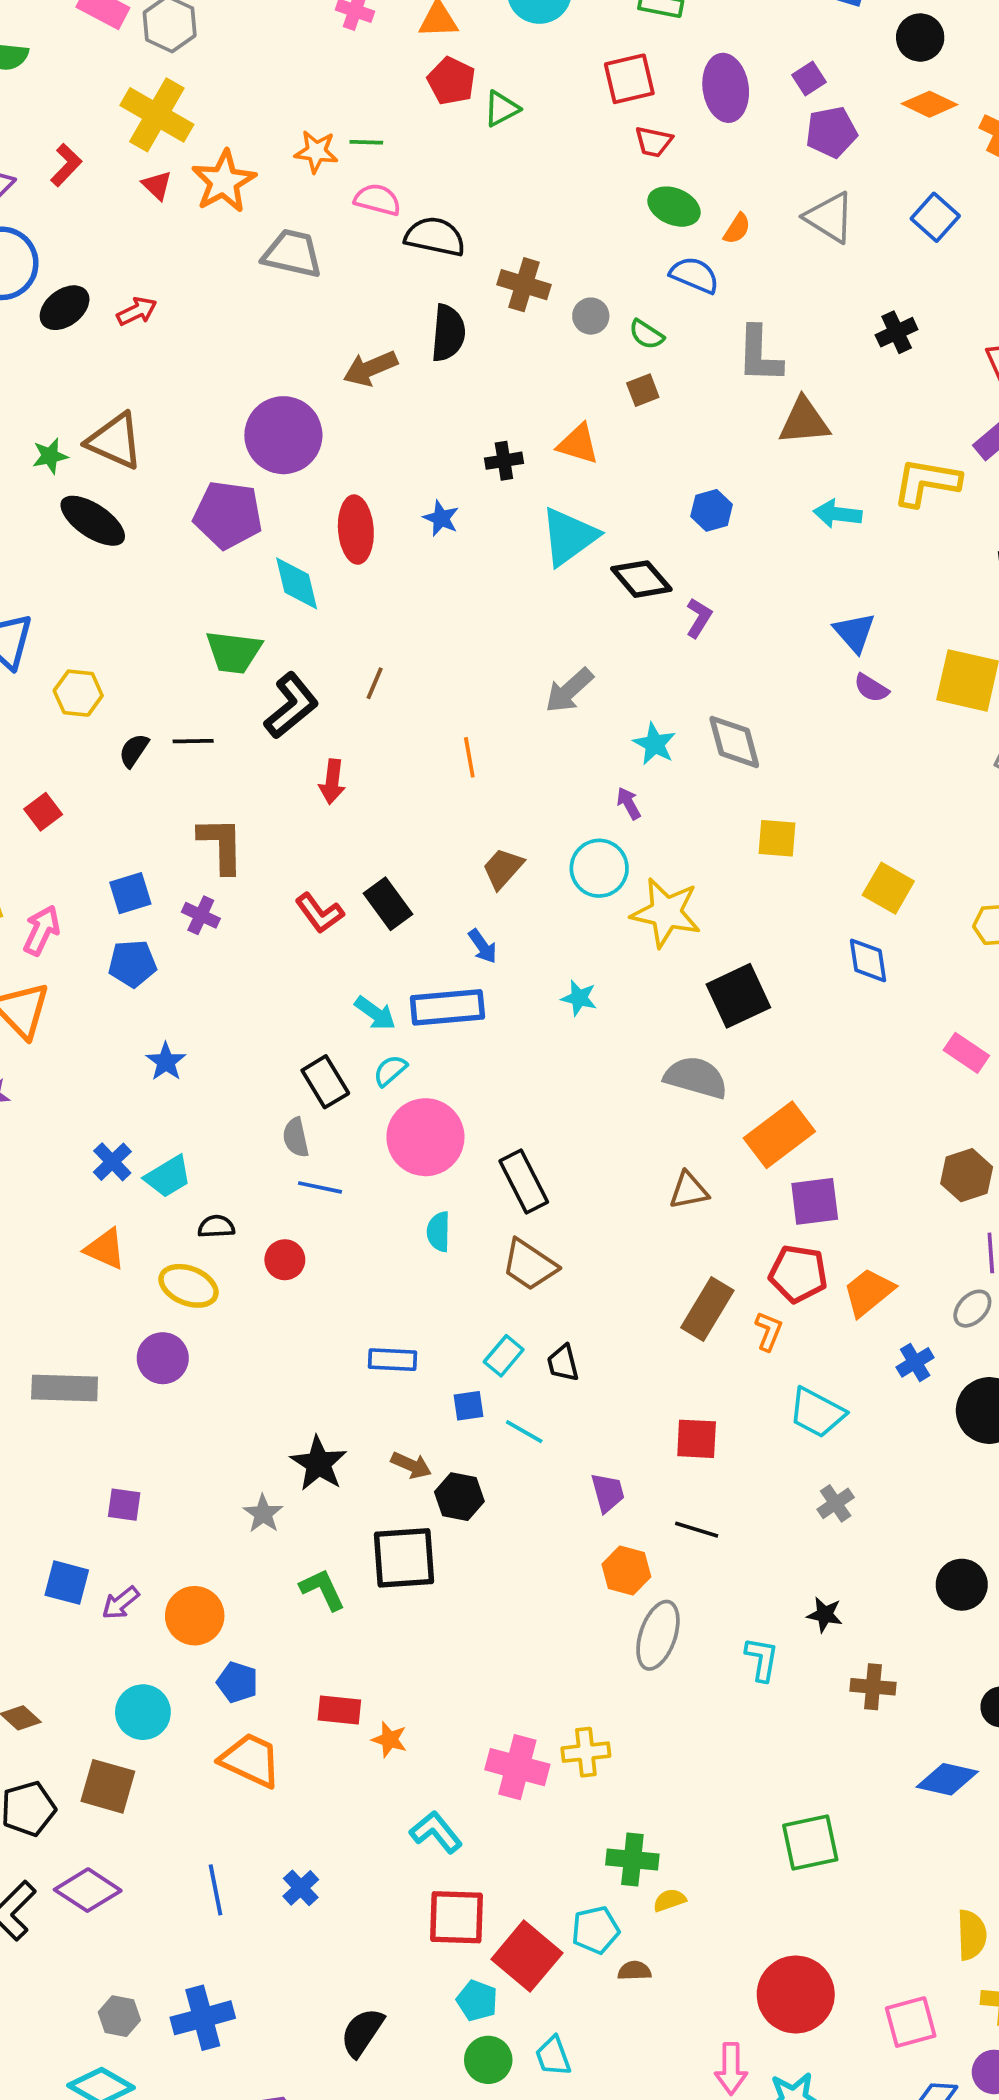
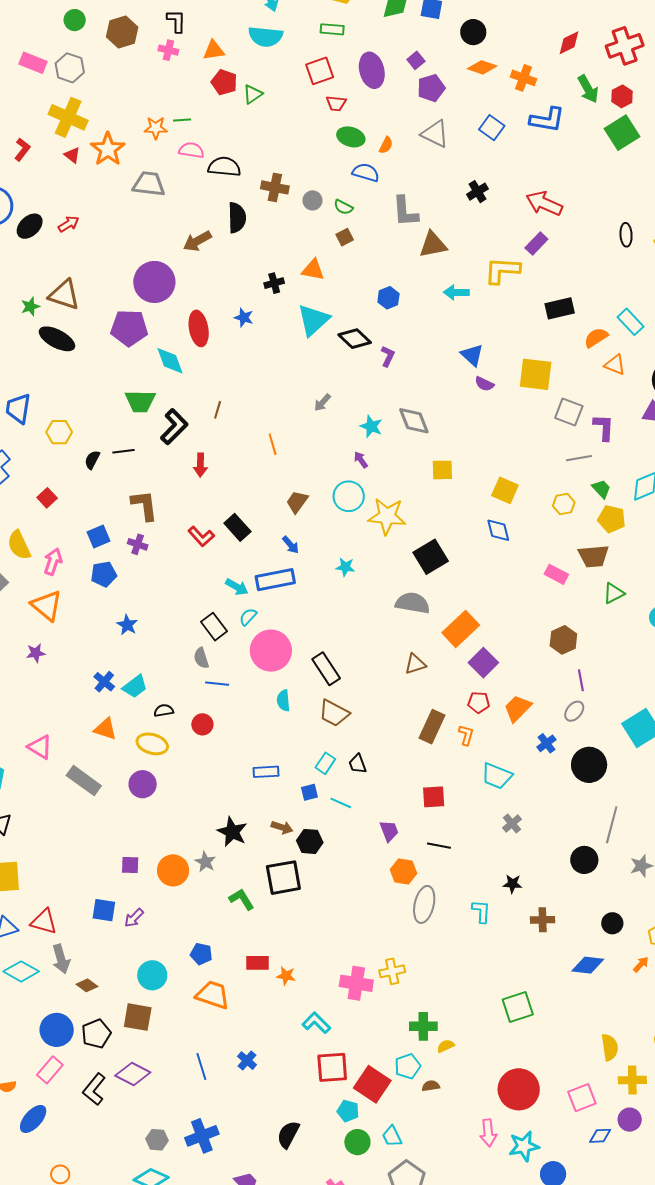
gray arrow: (569, 690) -> (322, 403), size x0.7
purple square: (815, 1201) -> (483, 663), turned -32
red pentagon: (798, 1274) -> (479, 702), size x0.7
gray rectangle: (65, 1388) -> (84, 781), moved, turned 40
orange circle: (195, 1616) -> (173, 870), moved

